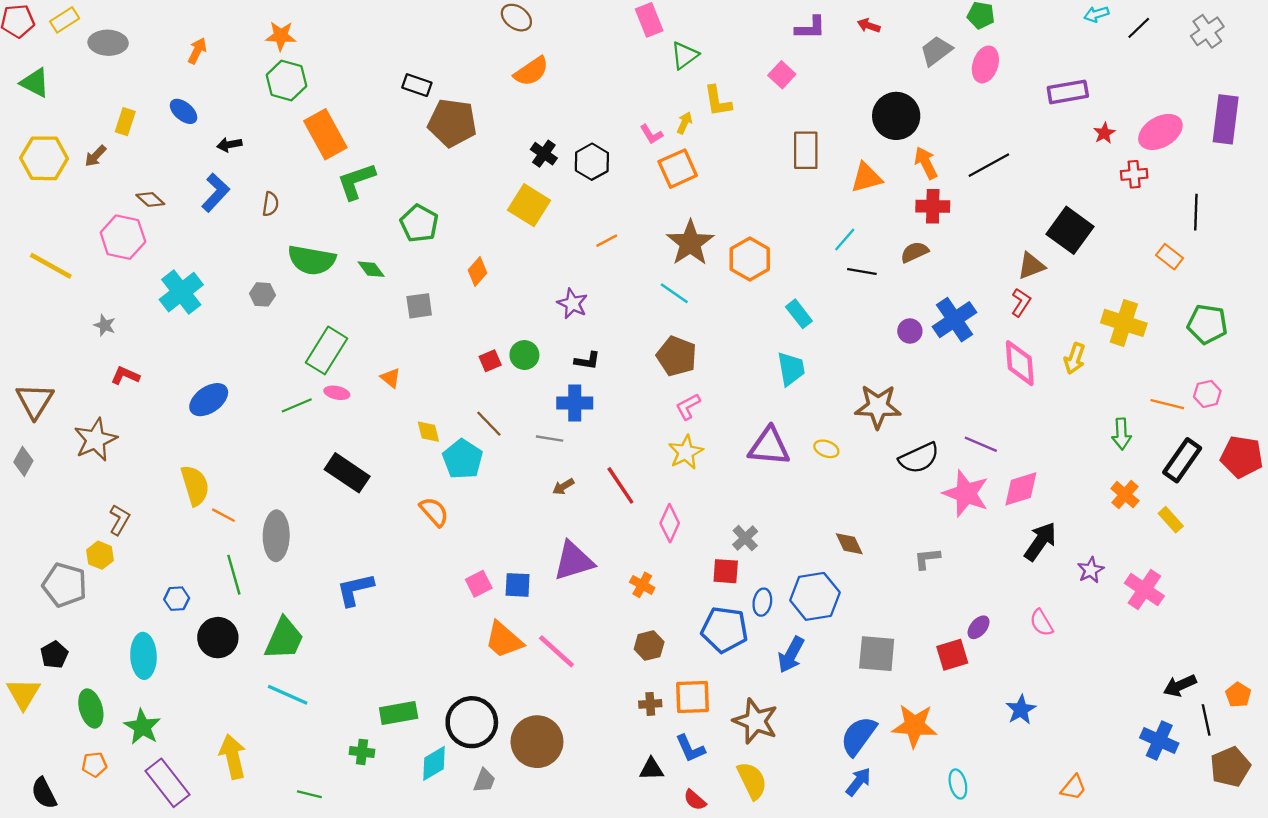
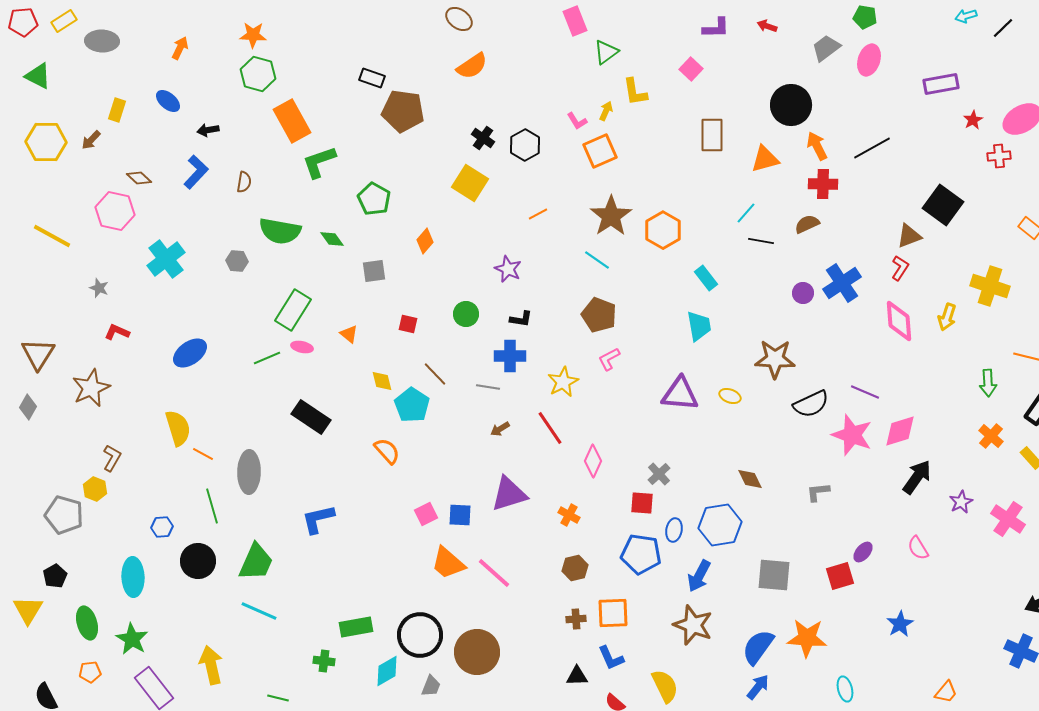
red square: (490, 361) -> (408, 324), moved, turned 36
yellow star: (686, 452) -> (563, 382), moved
brown star: (755, 721) -> (693, 625), moved

